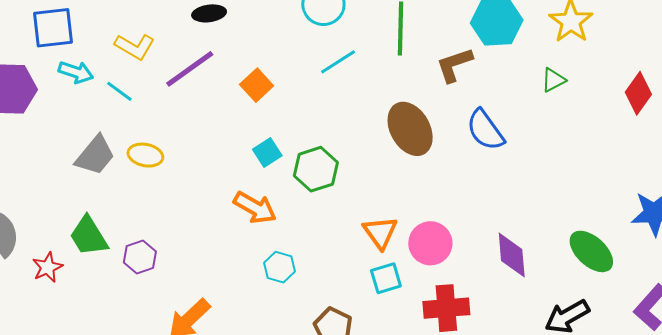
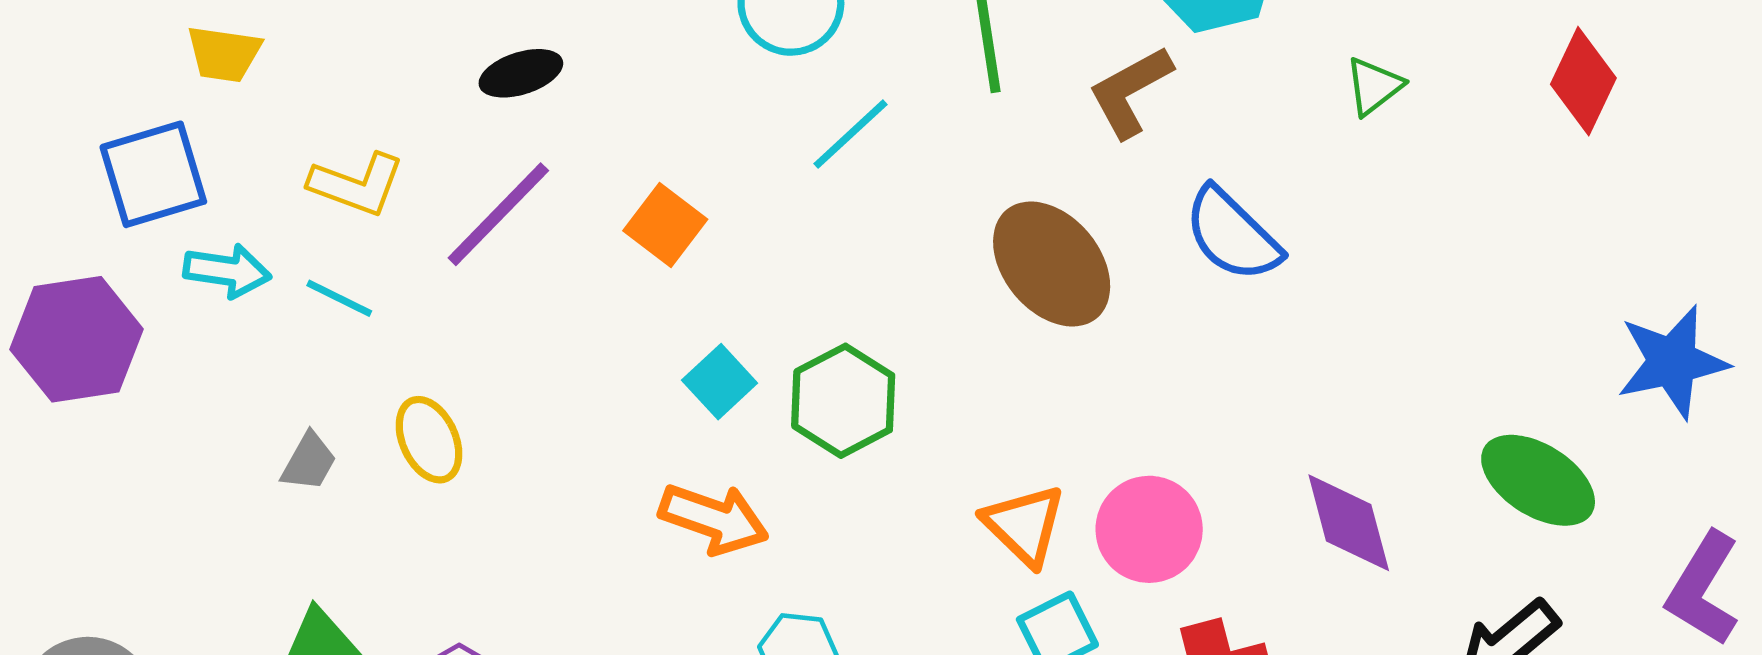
gray trapezoid: (95, 155) -> (309, 462), size x0.6
yellow ellipse: (145, 155) -> (429, 440), turned 64

